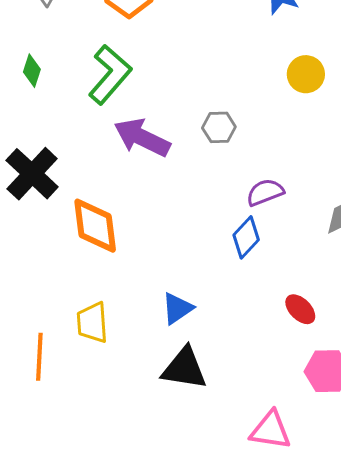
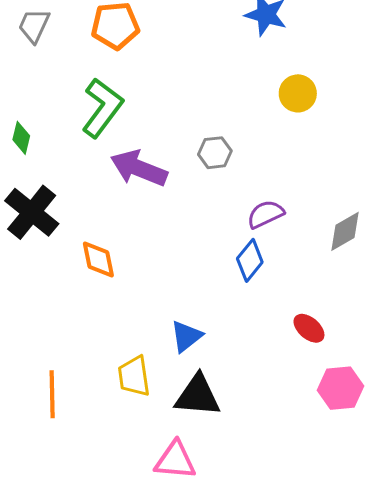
green diamond: (32, 71) -> (21, 138), moved
orange diamond: (95, 226) -> (98, 259), size x0.7
yellow trapezoid: (92, 323) -> (134, 376), moved
pink triangle: (271, 430) -> (175, 460), moved

